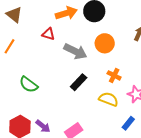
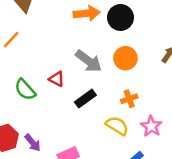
red triangle: (48, 34) -> (57, 79), moved
orange cross: (114, 75) -> (129, 99), turned 32

